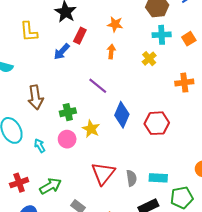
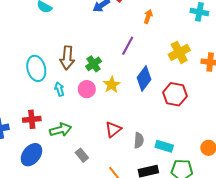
yellow cross: (149, 59) -> (179, 52), moved, size x1.5
purple line: (98, 86) -> (128, 46), turned 66
brown arrow: (36, 97) -> (67, 58), moved
green cross: (68, 112) -> (94, 64), turned -35
red triangle: (103, 173) -> (113, 129), size x0.7

